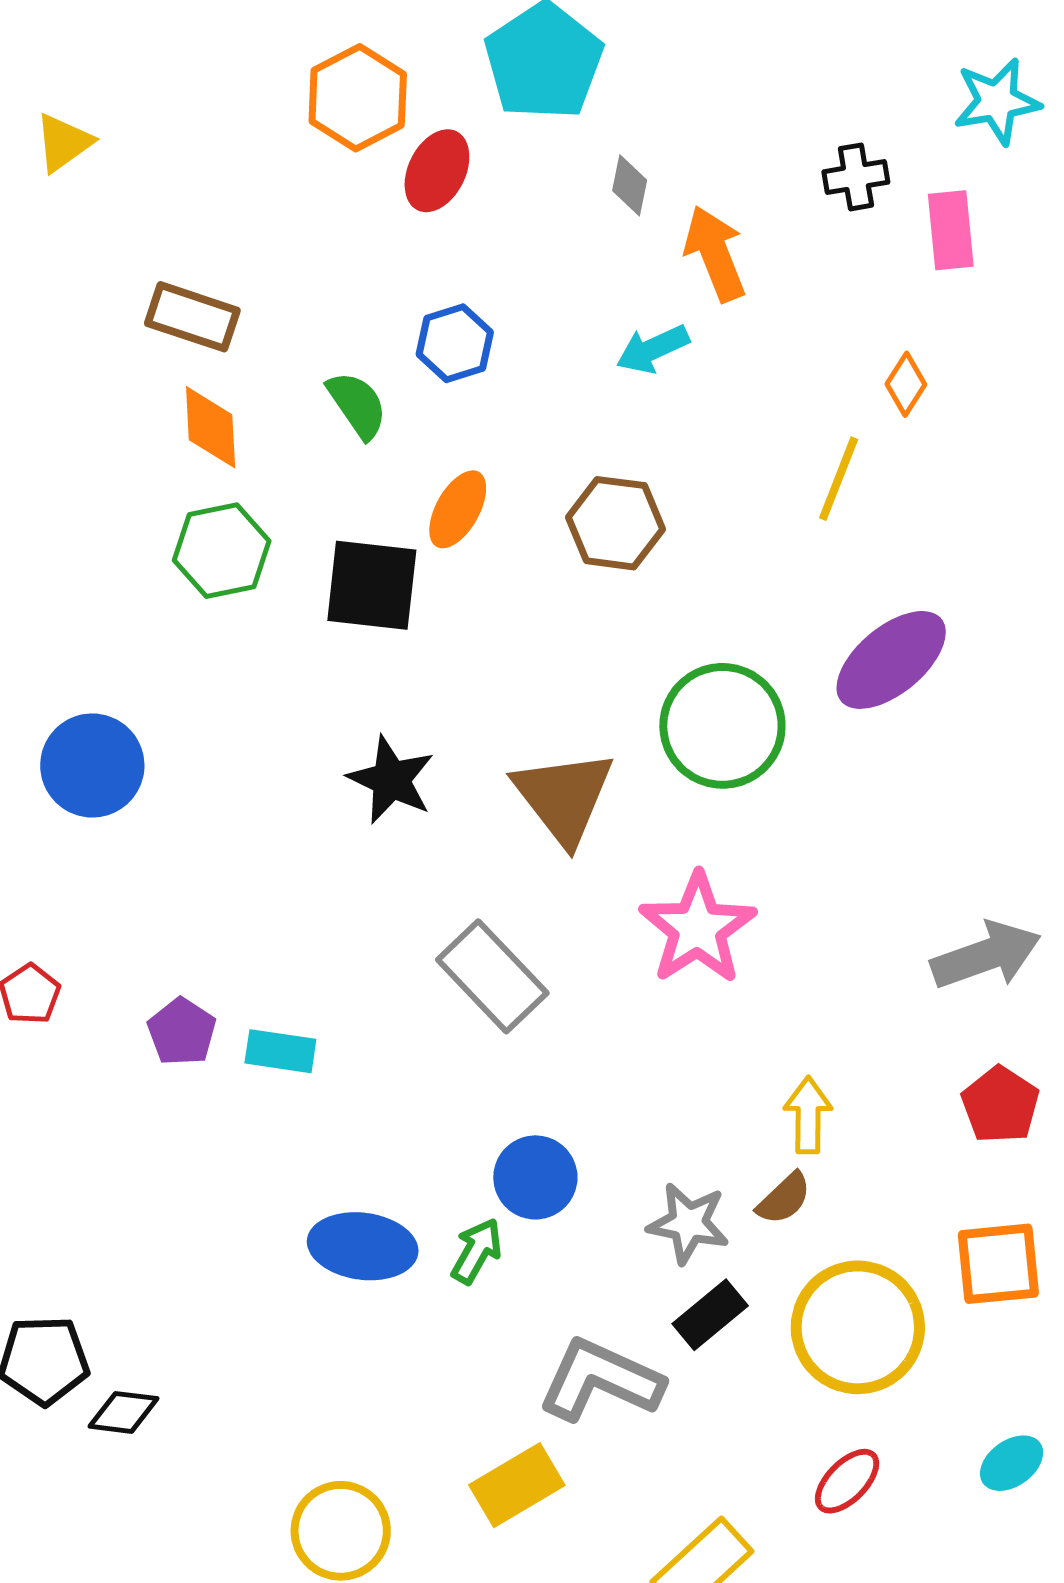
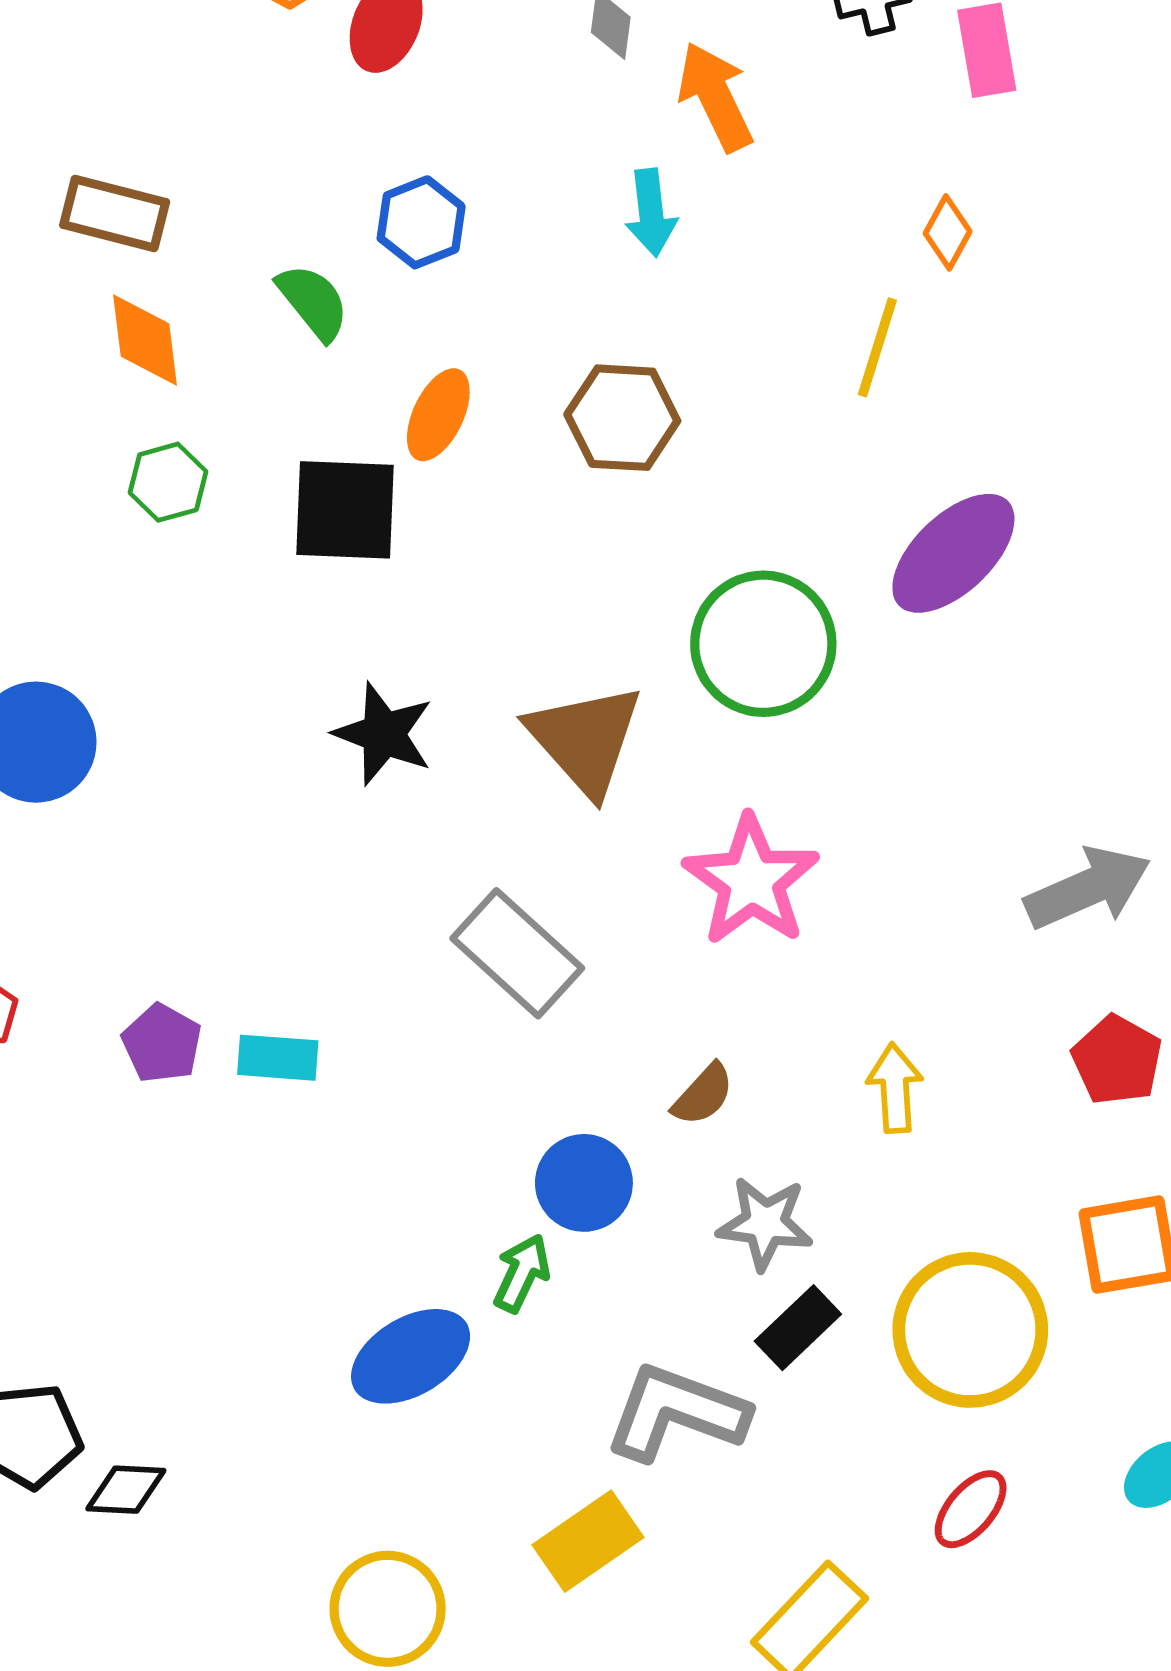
cyan arrow: (653, 349) -> (651, 213), turned -68
green hexagon: (222, 551) -> (168, 482), size x0.7
brown semicircle: (784, 1199) -> (703, 1095), moved
blue ellipse: (363, 1246) -> (411, 1356), moved, turned -34

